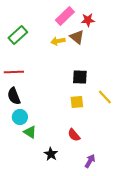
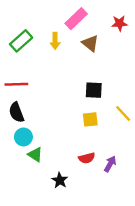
red star: (88, 20) -> (120, 23), moved
yellow arrow: (58, 41) -> (55, 41), moved, turned -80
red semicircle: (74, 135) -> (87, 158), turned -64
purple arrow: (90, 161) -> (110, 164), moved

